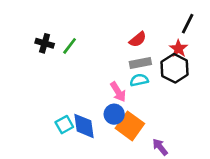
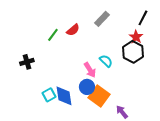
red semicircle: (138, 39) -> (73, 30), moved
black cross: (45, 43) -> (27, 62), moved, turned -32
gray rectangle: (140, 63) -> (102, 19), moved, turned -35
cyan semicircle: (139, 80) -> (106, 61), turned 56

